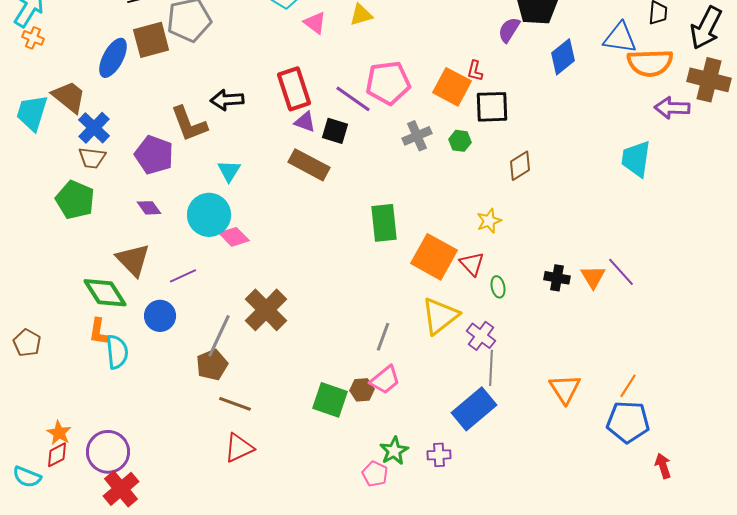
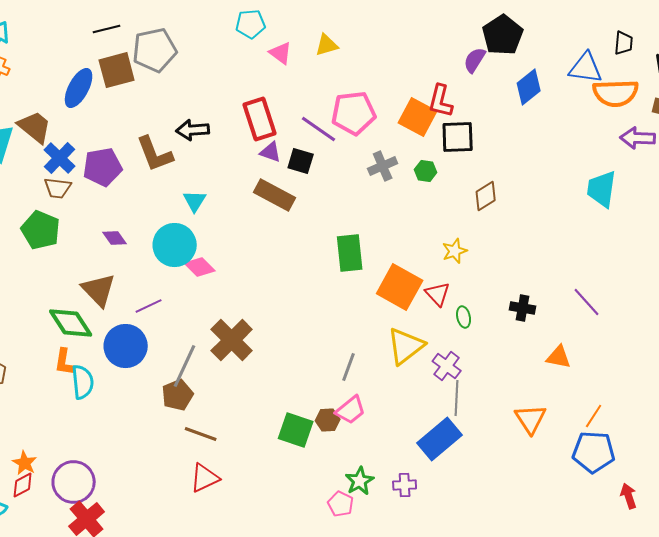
red L-shape: (475, 71) -> (441, 101), size x1.6
purple pentagon: (154, 155) -> (103, 167), moved, turned -30
orange triangle: (593, 277) -> (559, 357), moved, turned -48
blue circle: (160, 316) -> (126, 346), size x1.4

